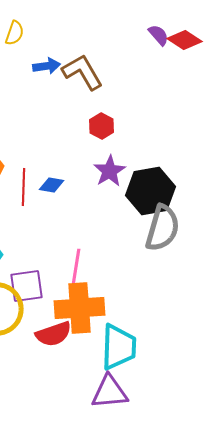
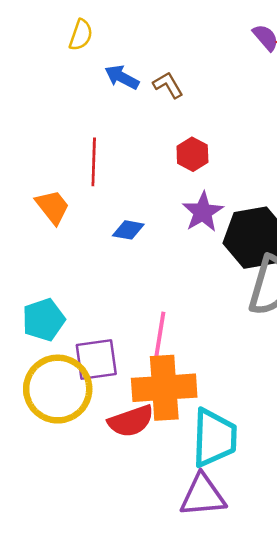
blue arrow: (47, 66) -> (122, 77), turned -144
brown L-shape: (83, 72) -> (168, 85), size x0.6
red line: (24, 187) -> (94, 162), moved

